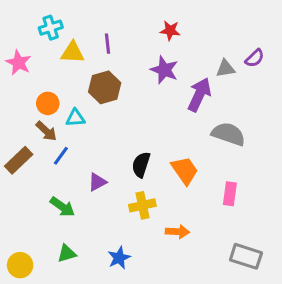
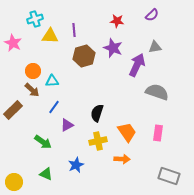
purple semicircle: (255, 58) -> (152, 15), moved
brown hexagon: (105, 87) -> (84, 56), moved
blue line: (61, 156) -> (54, 107), moved
orange trapezoid: (185, 170) -> (127, 132), moved
green triangle: (67, 253) -> (46, 174), turned 40
blue star: (119, 258) -> (76, 165), moved

